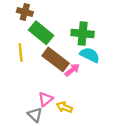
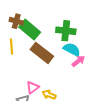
brown cross: (25, 12) -> (16, 21), moved
pink arrow: (72, 70) -> (78, 61), moved

